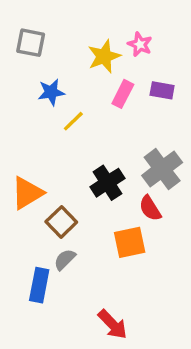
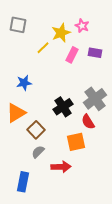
blue star: (51, 92) -> (24, 83), moved
yellow line: (73, 121) -> (43, 48), moved
blue rectangle: (39, 285) -> (23, 182), moved
red arrow: (113, 324) -> (61, 167), moved, turned -48

